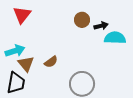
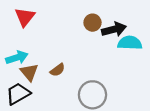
black arrow: (101, 26) -> (114, 29), size x1.5
black trapezoid: (16, 83) -> (18, 94), turned -130

